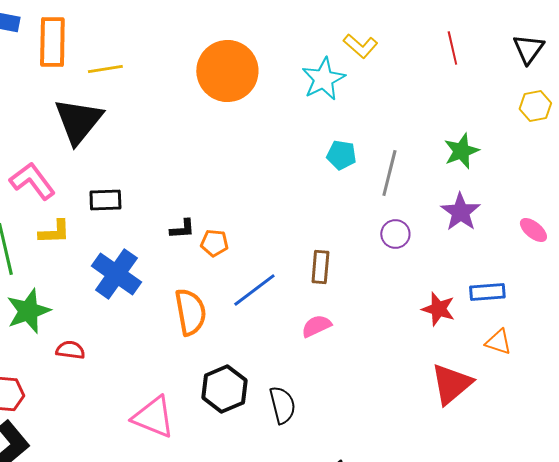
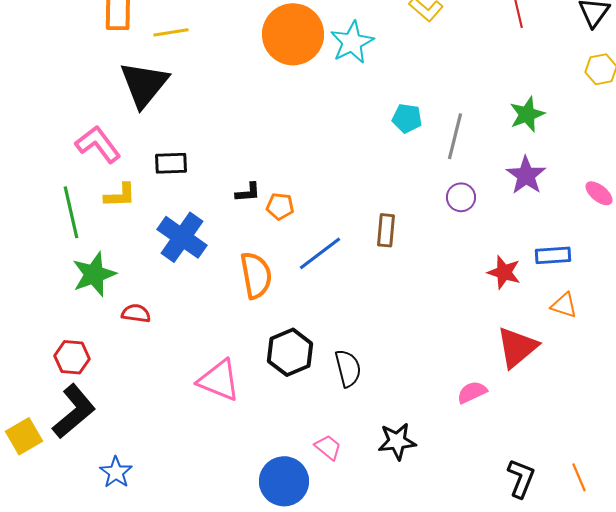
cyan star: (323, 79) -> (352, 42), moved
pink semicircle: (316, 326) -> (472, 392), moved

